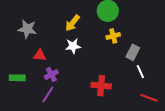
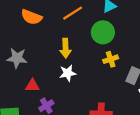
yellow arrow: (72, 23) -> (66, 48), turned -36

